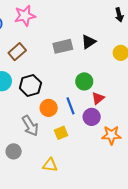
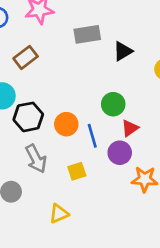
gray rectangle: (63, 46) -> (87, 34), moved
black hexagon: (30, 86) -> (28, 117), moved
orange circle: (49, 108) -> (66, 124), moved
yellow triangle: (50, 165) -> (59, 214), turned -35

